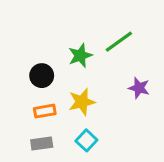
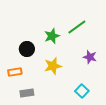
orange rectangle: (45, 111) -> (15, 72), moved
cyan square: (86, 140) -> (82, 91), moved

